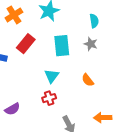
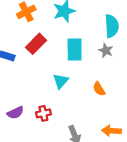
cyan semicircle: (94, 21) -> (112, 26), size x1.5
red cross: (49, 98) -> (43, 113), moved

